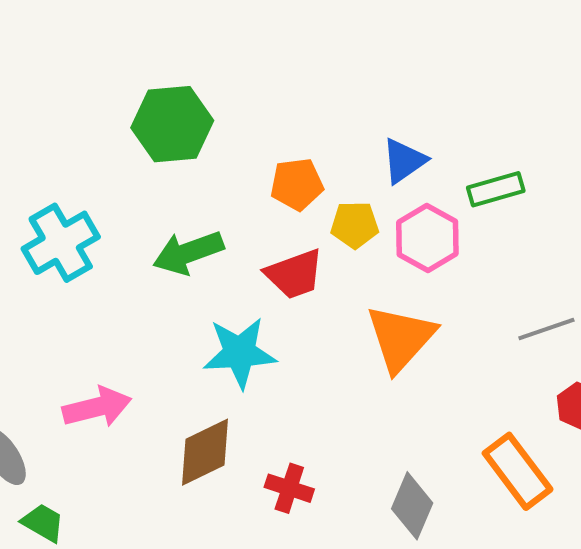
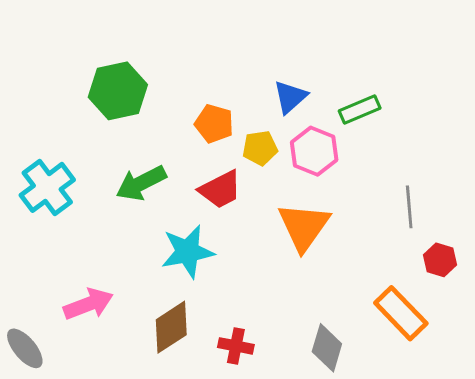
orange pentagon: (297, 184) -> (214, 124), turned 30
gray line: (546, 329) -> (409, 207), turned -69

